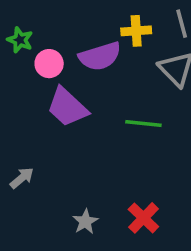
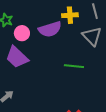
purple trapezoid: (67, 107) -> (17, 57), moved

